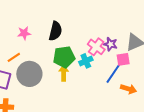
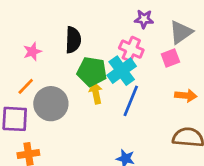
purple star: (110, 44) -> (144, 19), moved
green pentagon: (64, 57) -> (92, 72), turned 30
cyan cross: (86, 61) -> (122, 71), size x1.5
blue line: (114, 73) -> (131, 101), moved

